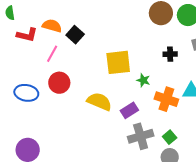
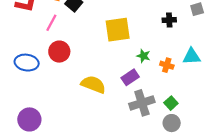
green star: (143, 80) -> (143, 56), moved
orange cross: (166, 99) -> (167, 65), size x0.6
yellow semicircle: (99, 101) -> (93, 84), moved

